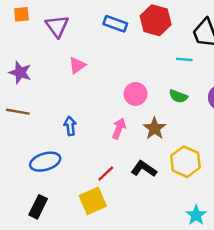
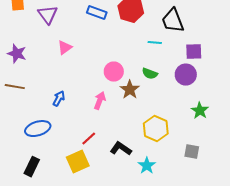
blue arrow: (70, 126) -> (59, 99), turned 35
brown star: (155, 128) -> (130, 90), moved
black L-shape: (144, 169) -> (121, 149), moved
cyan star: (196, 215) -> (147, 166), moved

